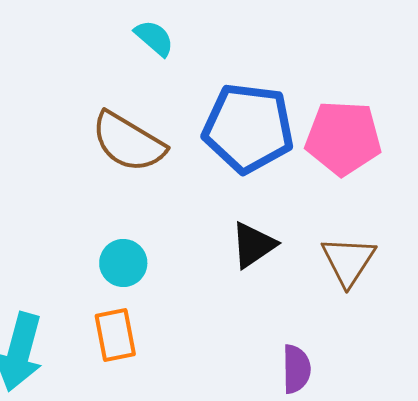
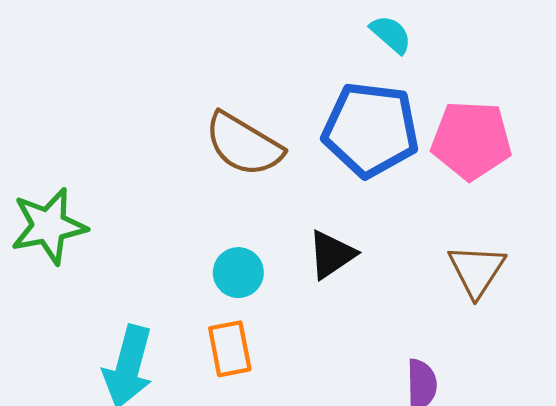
cyan semicircle: (154, 38) -> (391, 34), moved
black triangle: (253, 245) -> (331, 255), moved

